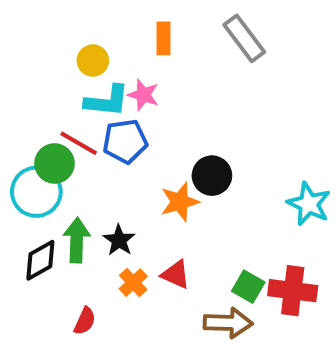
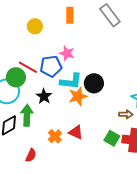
pink star: (143, 95) -> (67, 53), moved
cyan L-shape: (107, 101) -> (71, 81), moved
black star: (119, 240) -> (44, 96), moved
brown arrow: (228, 323) -> (126, 114), moved, size x0.6

